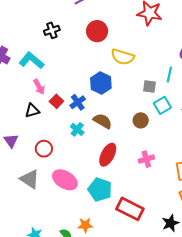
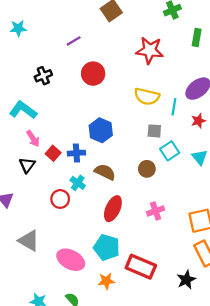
yellow semicircle: (123, 57) -> (147, 96), moved
cyan line: (169, 75) -> (174, 107), moved
blue cross: (78, 102) -> (76, 153), turned 35
black triangle: (32, 111) -> (27, 165), turned -35
red circle: (44, 149) -> (60, 199), moved
pink ellipse: (65, 180) -> (71, 260), moved
orange star: (85, 225) -> (106, 281), moved

